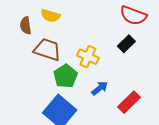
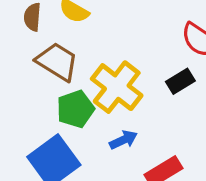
yellow cross: (88, 57) -> (117, 87), size x1.5

